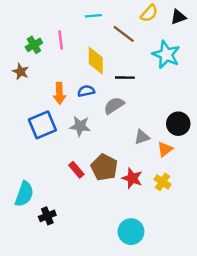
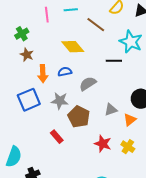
pink line: (61, 40) -> (47, 15), moved
yellow diamond: (96, 61) -> (73, 47), turned -40
brown star: (21, 72) -> (27, 55), moved
black line: (125, 78) -> (114, 61), moved
brown pentagon: (104, 167) -> (79, 117), moved

